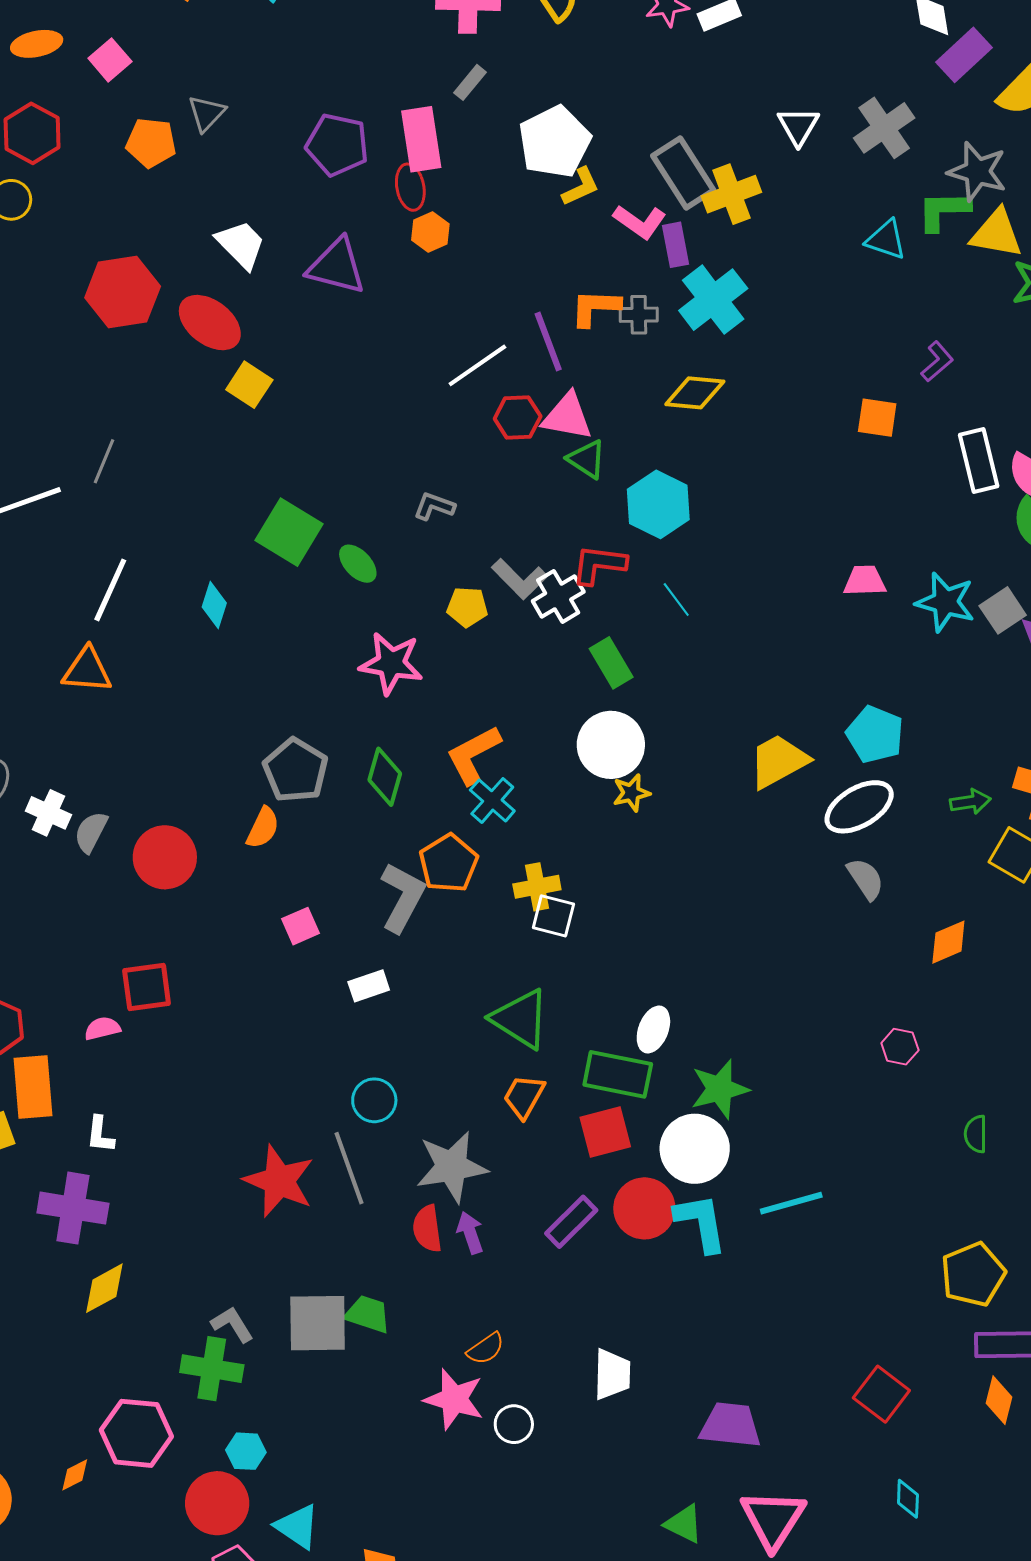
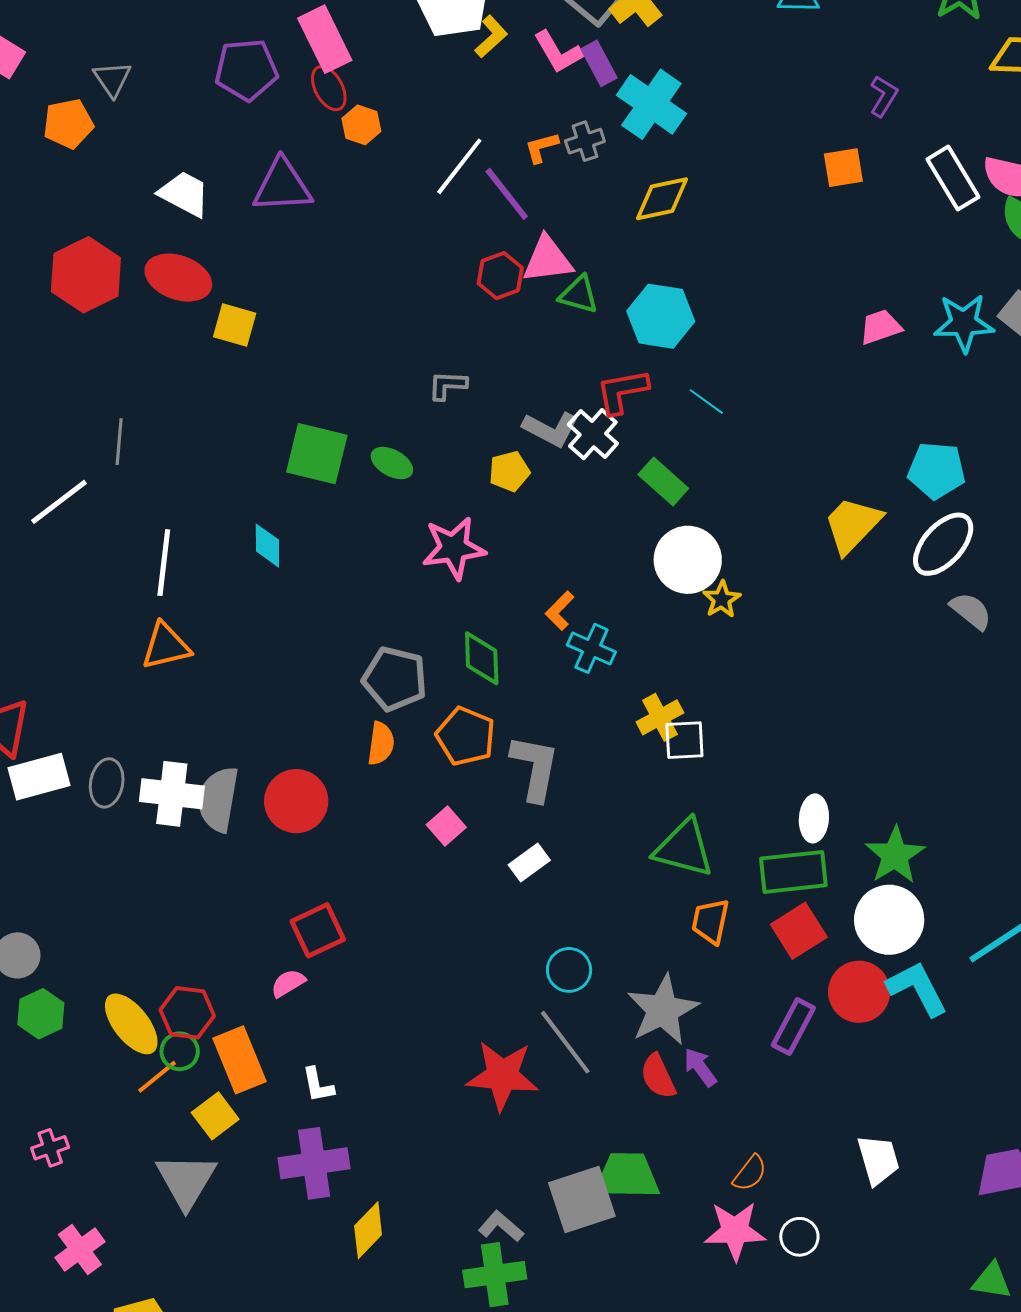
pink L-shape: (640, 222) -> (558, 52), turned 42
orange L-shape: (595, 308) -> (541, 147), size x0.7
white line: (477, 365) -> (459, 166), moved
orange L-shape: (473, 755) -> (560, 611), size x0.6
white cross: (48, 813) -> (172, 794), size x1.4
gray semicircle: (91, 832) -> (218, 799), size x1.5
orange pentagon: (449, 863) -> (466, 736), moved
green trapezoid: (368, 1314) -> (627, 1176), size x1.4

